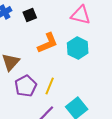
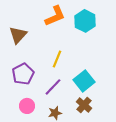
purple pentagon: (26, 86) -> (23, 74), moved

